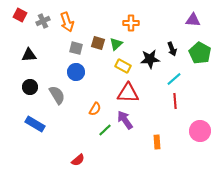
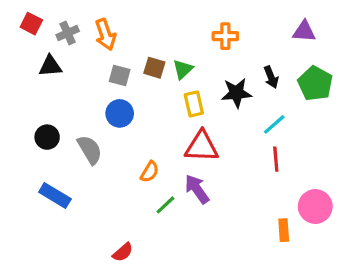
orange cross: (131, 23) -> (225, 36), moved
black triangle: (29, 55) -> (50, 66), moved
yellow rectangle: (123, 66) -> (194, 104), turned 49
orange rectangle: (157, 142) -> (284, 230), moved

